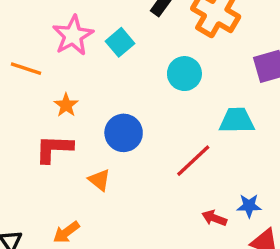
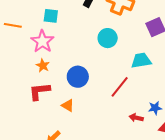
pink star: (73, 35) -> (42, 41), moved
cyan square: (120, 42) -> (51, 16), moved, turned -35
orange line: (26, 69) -> (13, 25), moved

